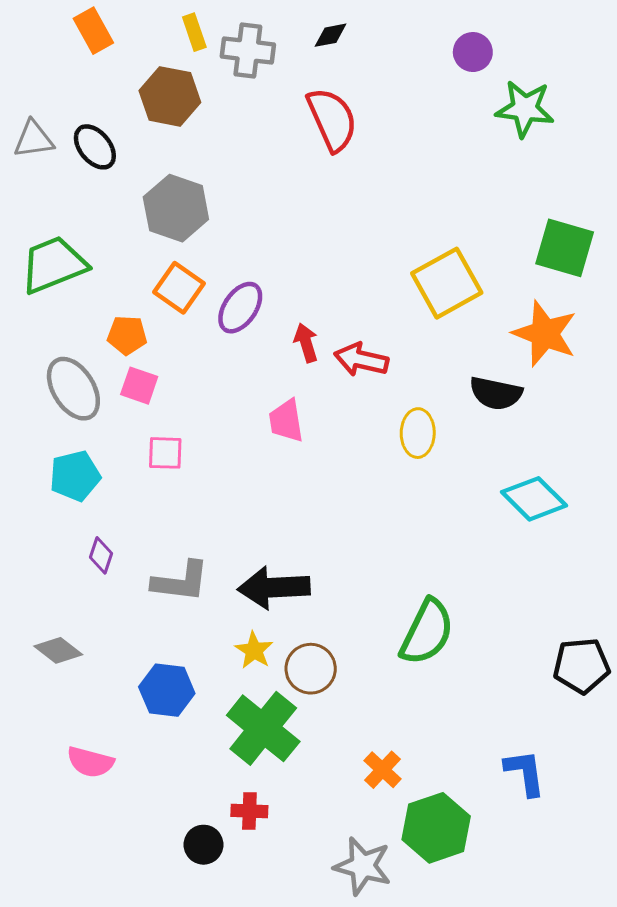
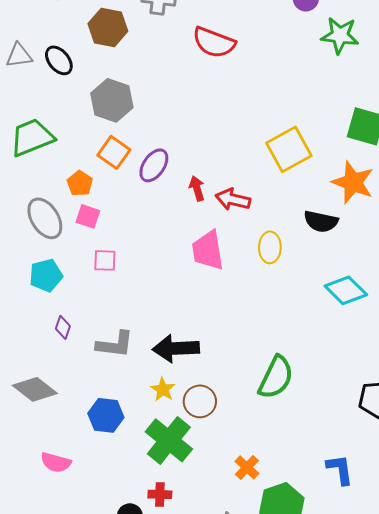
red semicircle: (332, 119) -> (214, 42), turned 135
orange pentagon: (127, 335) -> (80, 183), turned 30
pink trapezoid: (286, 421) -> (208, 250), moved, size x1.4
gray diamond: (58, 650) -> (35, 389), size x1.4

